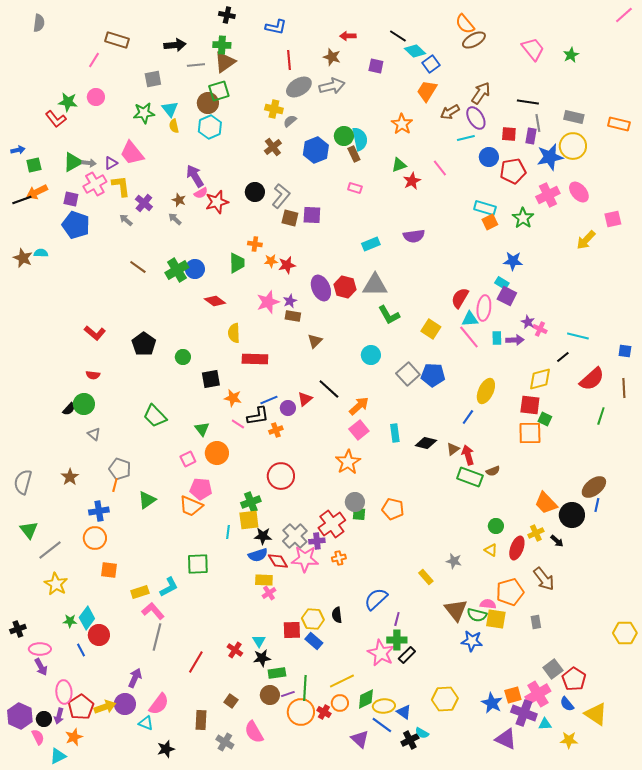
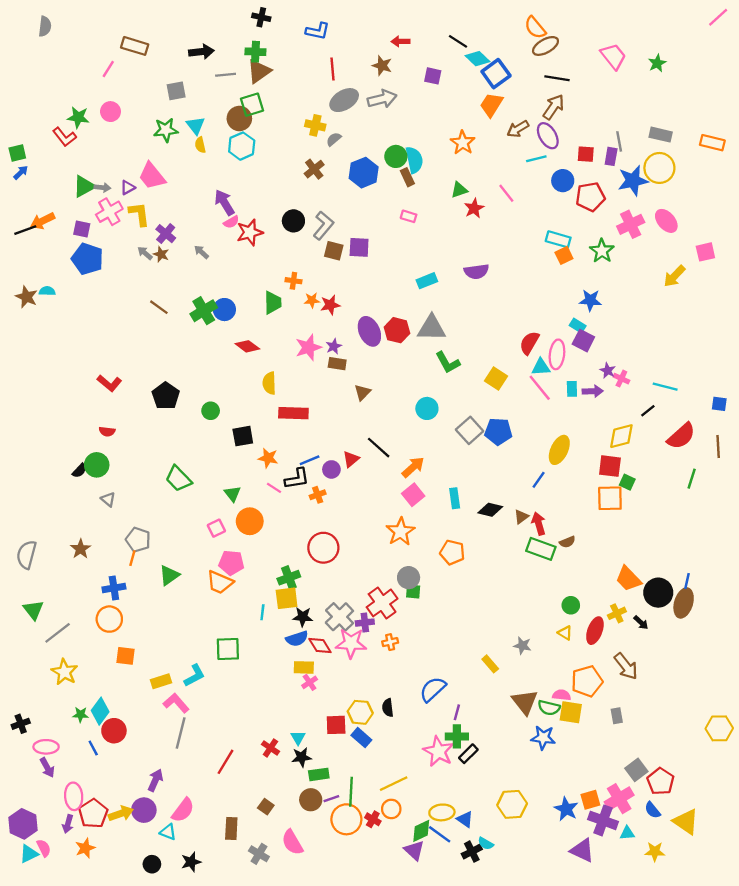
blue square: (431, 64) -> (496, 74), size x1.4
black line: (528, 102) -> (557, 78), moved
blue arrow: (18, 150) -> (21, 173), turned -32
green square: (34, 165) -> (17, 153), moved
brown star: (179, 200) -> (161, 254), moved
brown ellipse: (594, 487) -> (684, 603), moved, turned -35
orange pentagon: (393, 509) -> (452, 552), moved
green diamond: (366, 699) -> (421, 831), moved
black circle: (44, 719) -> (152, 864), moved
cyan triangle: (58, 756) -> (29, 854), moved

